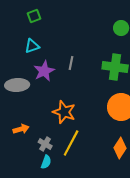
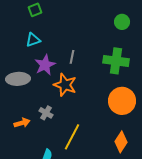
orange star: (64, 112) -> (65, 85), moved
gray cross: (45, 144) -> (46, 113), moved

